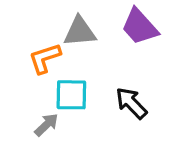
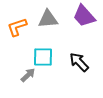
orange L-shape: (45, 58) -> (17, 27), moved

